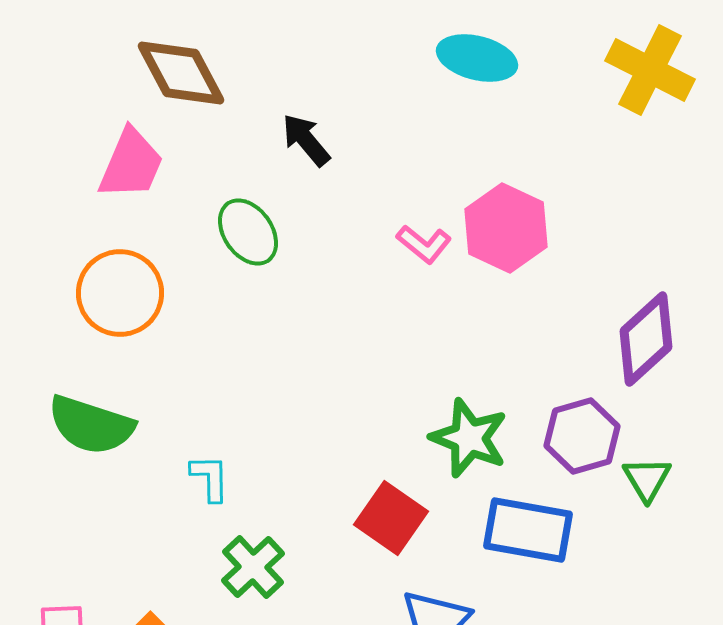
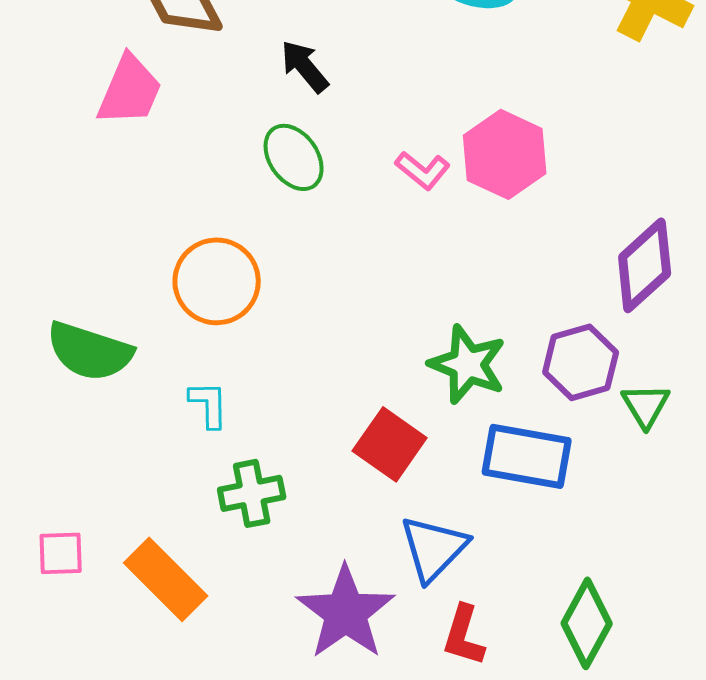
green ellipse: (248, 232) -> (294, 157), moved
orange circle: (120, 293) -> (217, 281), moved
green cross: (253, 567) -> (252, 493), turned 32

